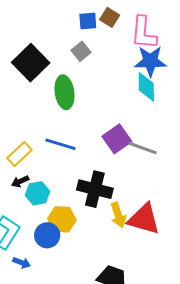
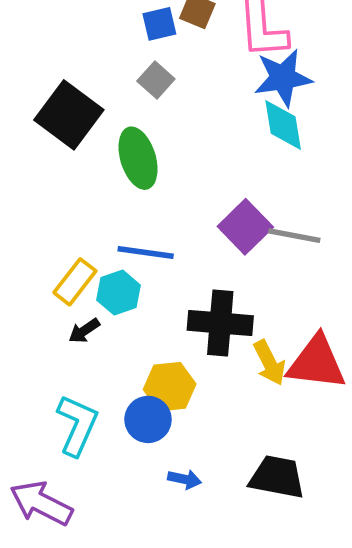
cyan hexagon: (38, 193) -> (119, 293), moved
blue arrow: (22, 263) -> (185, 479), moved

